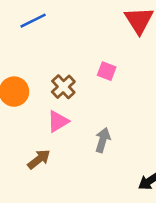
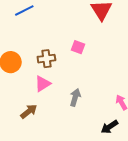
brown cross: (63, 87) -> (46, 59), turned 36

